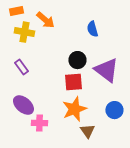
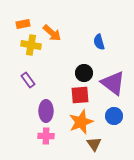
purple ellipse: (23, 105) -> (46, 111), moved, turned 50
blue circle: (114, 110) -> (114, 116), moved

